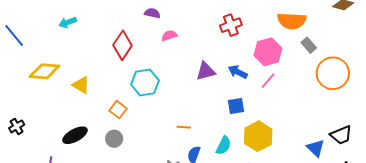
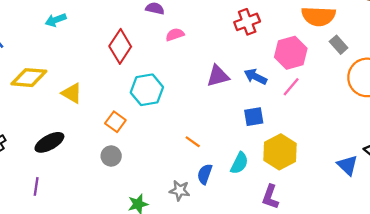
orange line: (184, 127) -> (193, 142), turned 32
black ellipse: (75, 135) -> (49, 142), moved

